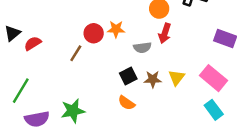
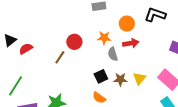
orange star: (116, 29) -> (104, 38), moved
red arrow: (165, 33) -> (131, 43), turned -119
gray semicircle: (142, 48) -> (113, 54), turned 80

